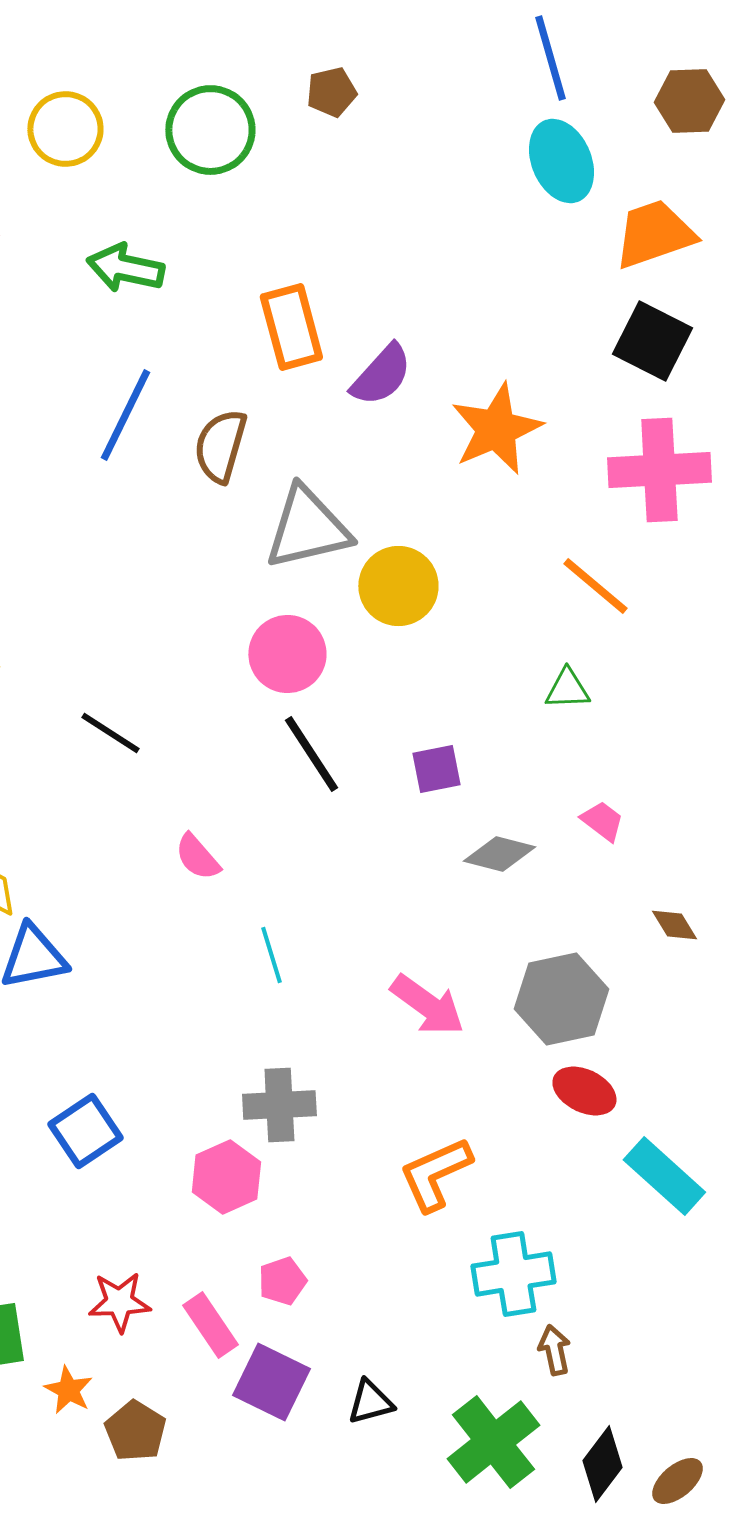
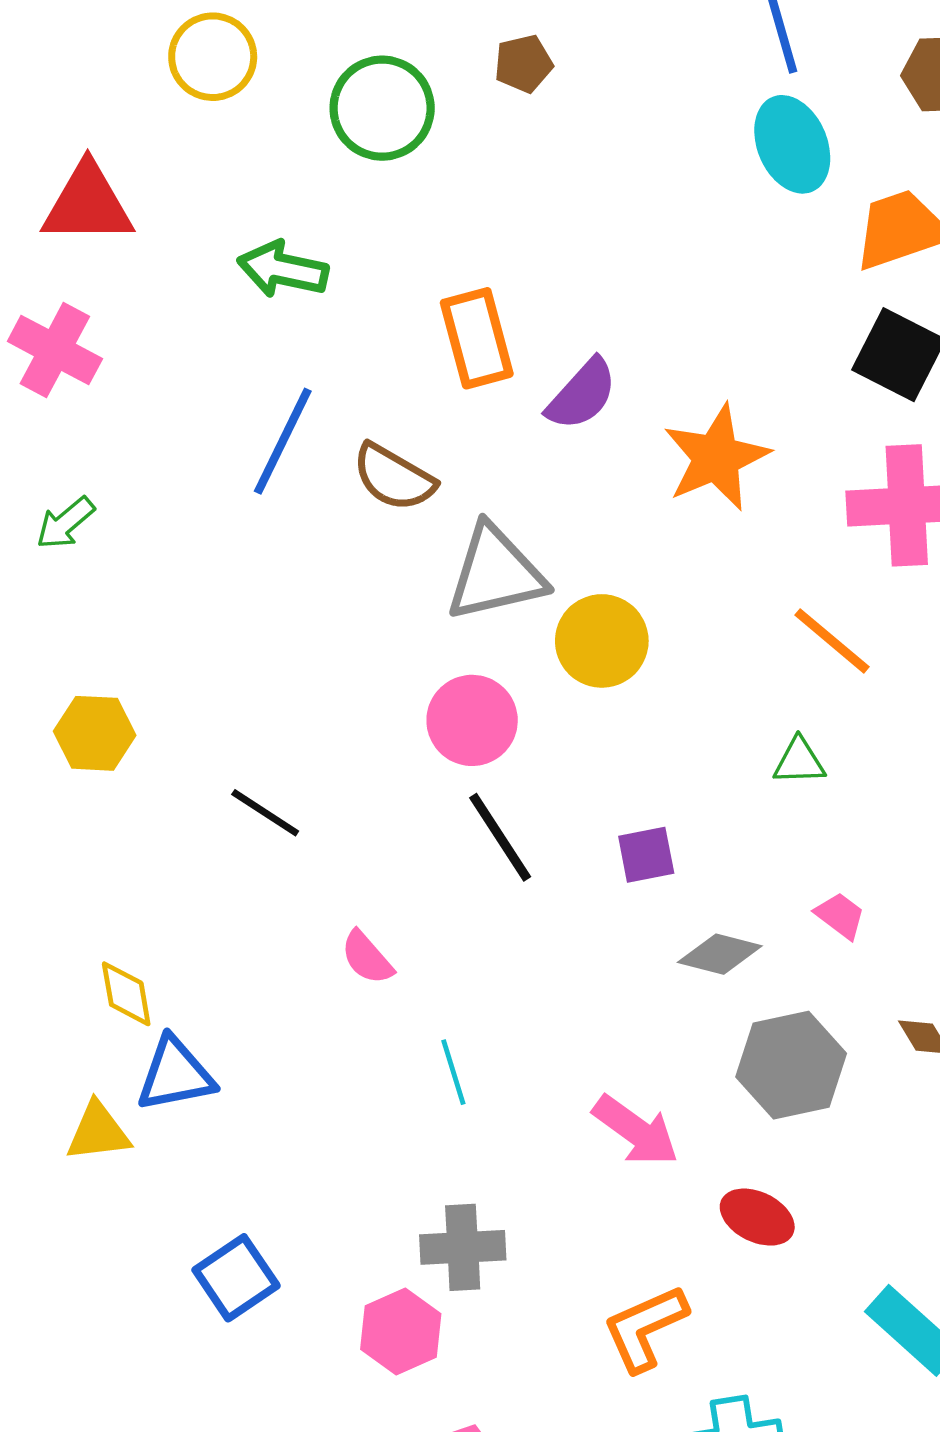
yellow circle: (65, 129) -> (213, 57), moved
brown semicircle: (220, 446) -> (394, 477), turned -76
gray hexagon: (561, 999) -> (791, 1065), moved
red ellipse: (584, 1091) -> (757, 1217), moved

